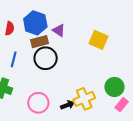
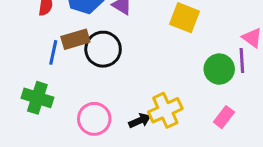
brown rectangle: (39, 42) -> (75, 39), moved
green circle: (114, 87) -> (219, 69), moved

